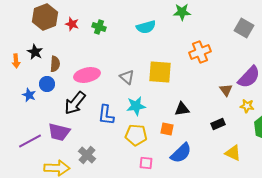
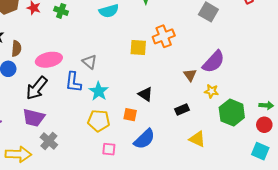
yellow square: (160, 72) -> (138, 48), moved, size x0.7
cyan star: (136, 106) -> (99, 91), turned -30
black triangle: (182, 109) -> (145, 94), turned 42
blue L-shape: (106, 115) -> (73, 82), moved
purple trapezoid: (59, 132) -> (34, 118), moved

